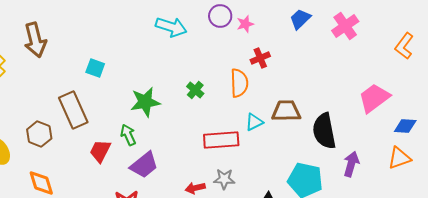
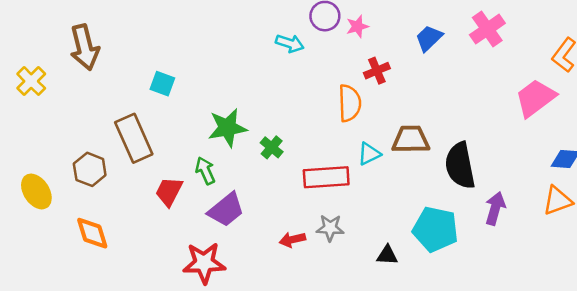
blue trapezoid: (300, 19) -> (429, 38), moved
cyan arrow: (171, 27) -> (290, 43), moved, size x0.7
green cross: (195, 90) -> (272, 147), moved
pink trapezoid: (374, 98) -> (535, 98), moved

